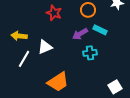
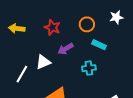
purple arrow: (80, 34) -> (66, 49), moved
yellow arrow: (19, 36) -> (17, 28), moved

